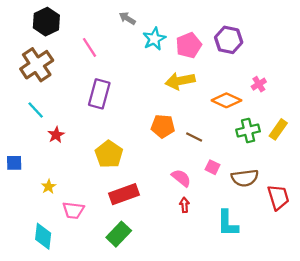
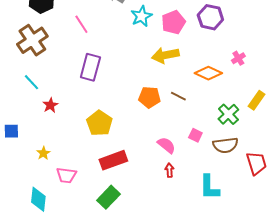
green cross: (248, 130) -> (228, 114), moved, turned -30
brown line: (194, 137) -> (178, 96), moved

